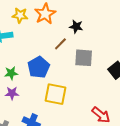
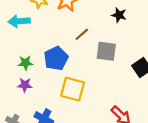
black star: (76, 27) -> (119, 15), moved

